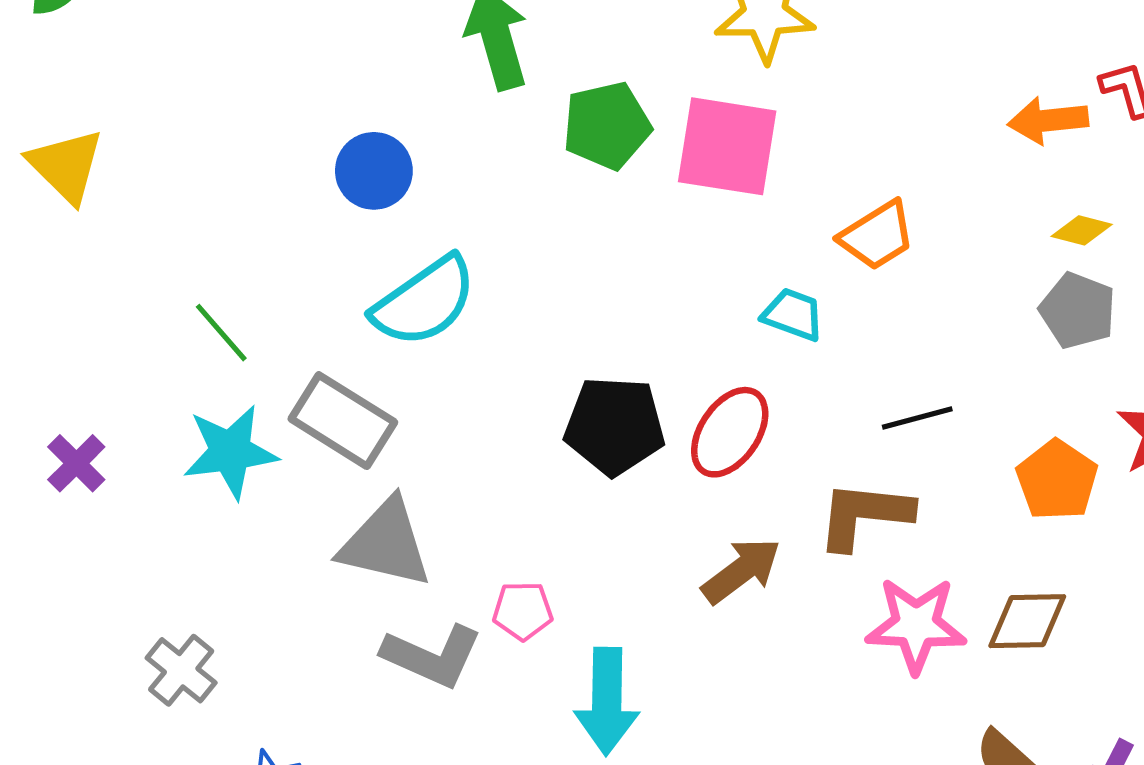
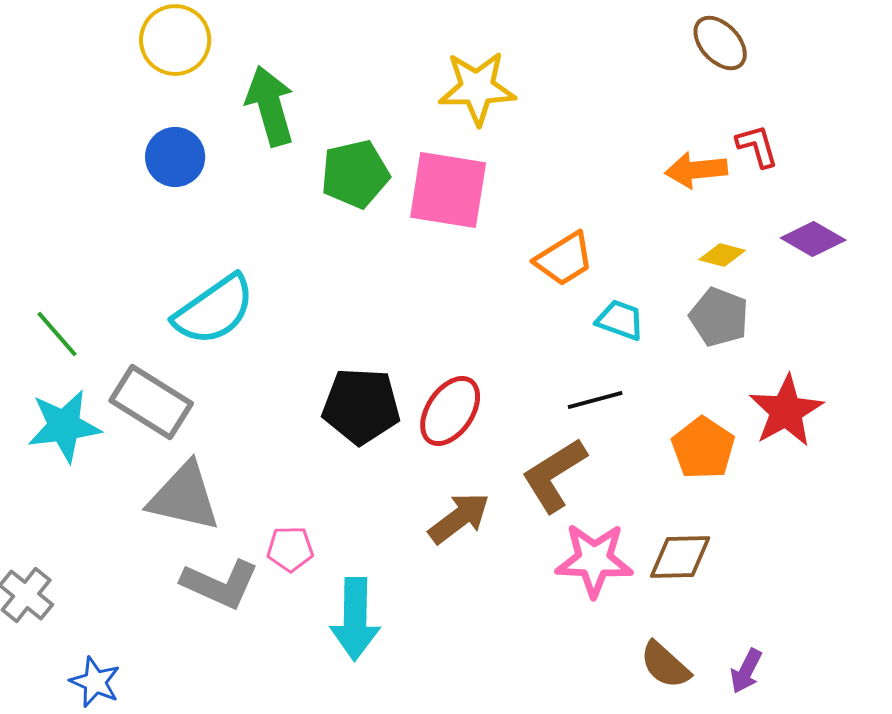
blue circle: (374, 171) -> (175, 157), moved
cyan trapezoid: (793, 314) -> (620, 320), moved
brown L-shape: (864, 515) -> (554, 475), turned -38

